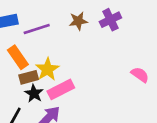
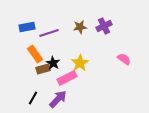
yellow star: (47, 69) -> (80, 63), moved
pink semicircle: (140, 75) -> (124, 59), moved
black star: (34, 93) -> (53, 63), moved

